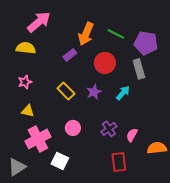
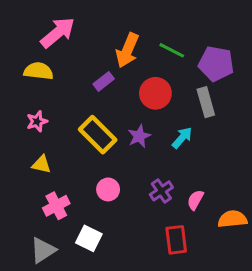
yellow rectangle: (66, 91) -> (98, 135), size x1.4
pink cross: (38, 139) -> (56, 206), size x0.7
gray triangle: (17, 167) -> (43, 250), moved

